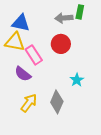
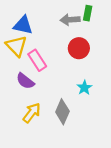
yellow triangle: (15, 42) -> (16, 46), turned 35
red circle: (61, 44) -> (79, 48), moved

